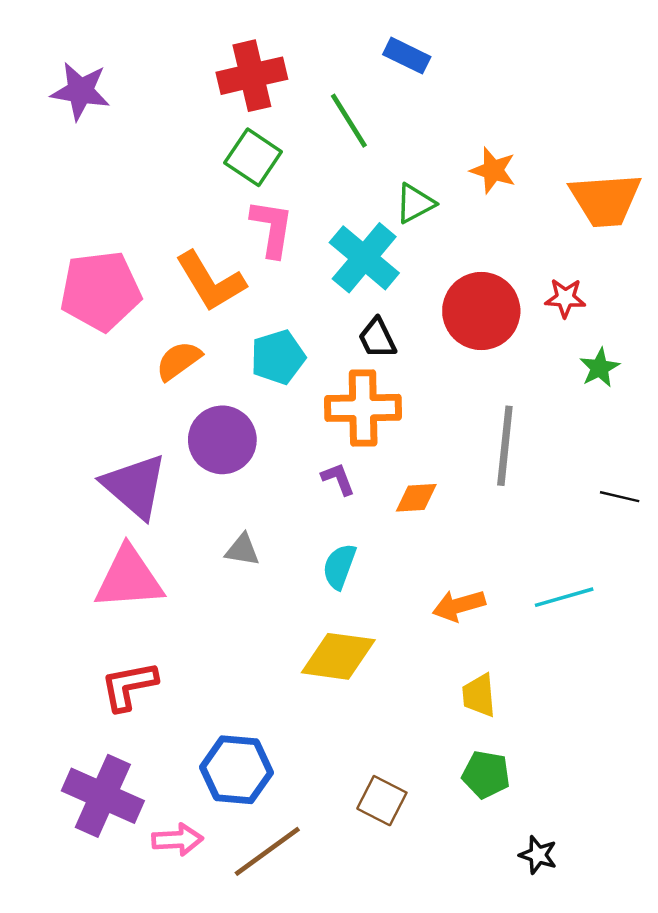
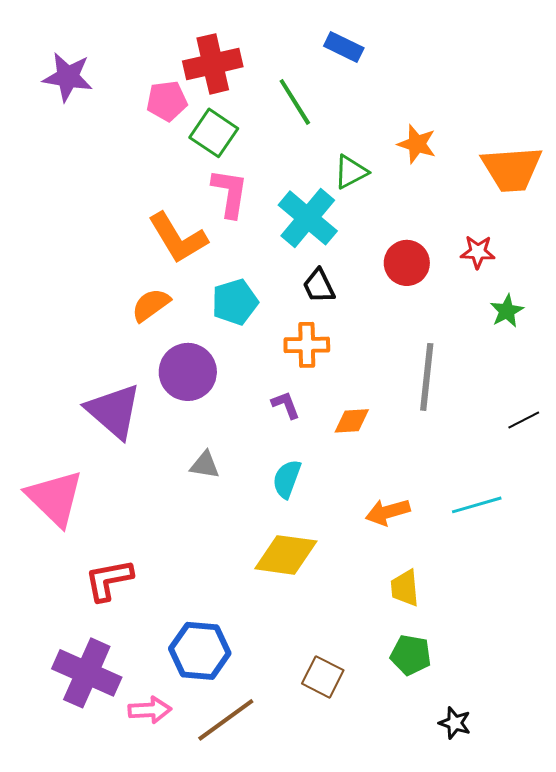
pink pentagon: (101, 291) -> (167, 101), moved, size x0.6
red circle: (481, 311) -> (407, 263), size x0.7
orange cross: (363, 408) -> (307, 345), size x0.7
black line: (620, 497) -> (524, 420), turned -40
pink triangle: (129, 578) -> (55, 498), moved, turned 48

